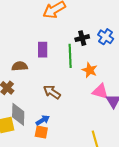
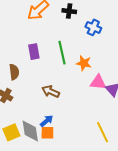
black cross: (82, 38) -> (69, 11), moved, turned 32
brown semicircle: (20, 66) -> (14, 72), turned 98
gray diamond: (18, 114) -> (30, 131), moved

